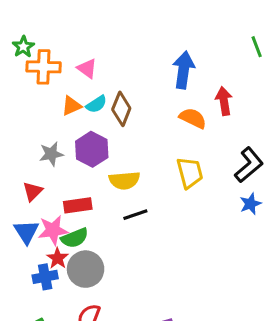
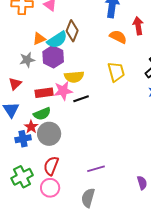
cyan semicircle: (96, 104) -> (57, 40), moved, size x1.5
orange triangle: (72, 106) -> (39, 39), moved
pink star: (53, 230) -> (63, 91), moved

